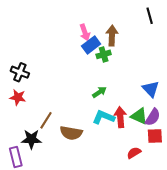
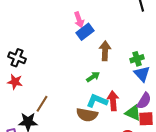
brown arrow: (112, 36) -> (105, 51), moved
green cross: (104, 54) -> (137, 59), moved
green triangle: (139, 116) -> (133, 113), moved
brown semicircle: (71, 133) -> (87, 115), moved

